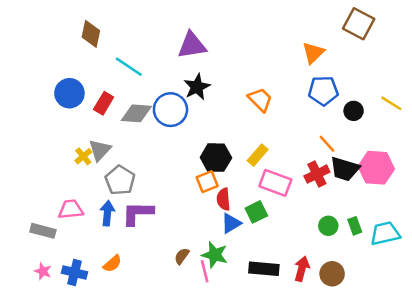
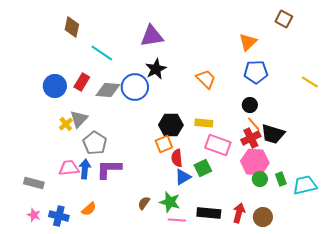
brown square: (359, 24) -> (284, 19), size x0.7
blue circle: (69, 93) -> (55, 86), moved
black circle: (354, 111) -> (250, 105), moved
orange line: (327, 144) -> (254, 124), moved
yellow rectangle: (258, 155) -> (204, 123), turned 54
pink hexagon: (376, 168) -> (255, 162), moved
pink trapezoid: (71, 209) -> (69, 168), moved
pink line: (205, 271) -> (177, 220), moved, turned -72

